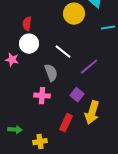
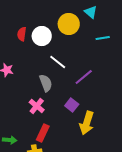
white circle: (29, 44) -> (42, 36), moved
pink cross: (42, 96) -> (37, 106), turned 35
red rectangle: (66, 123) -> (43, 133), moved

